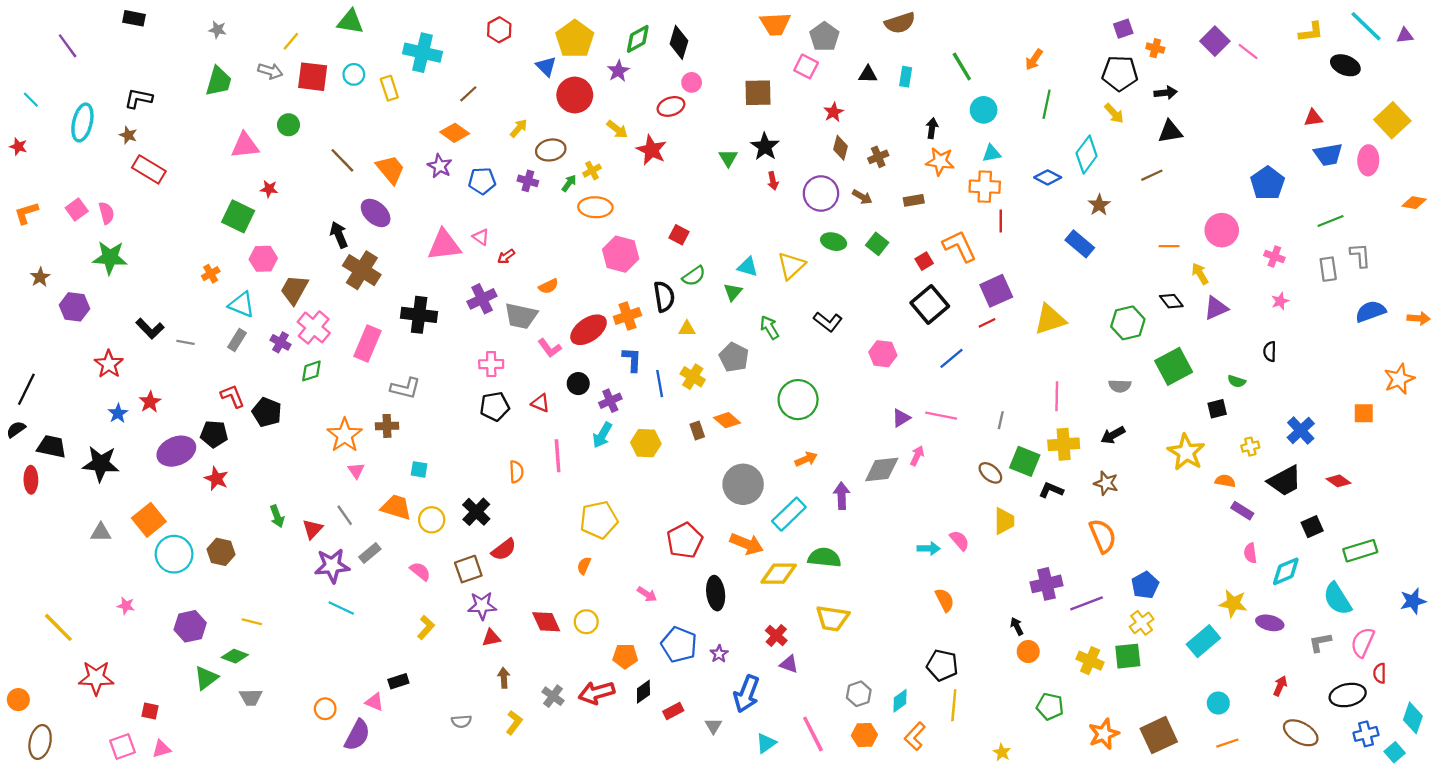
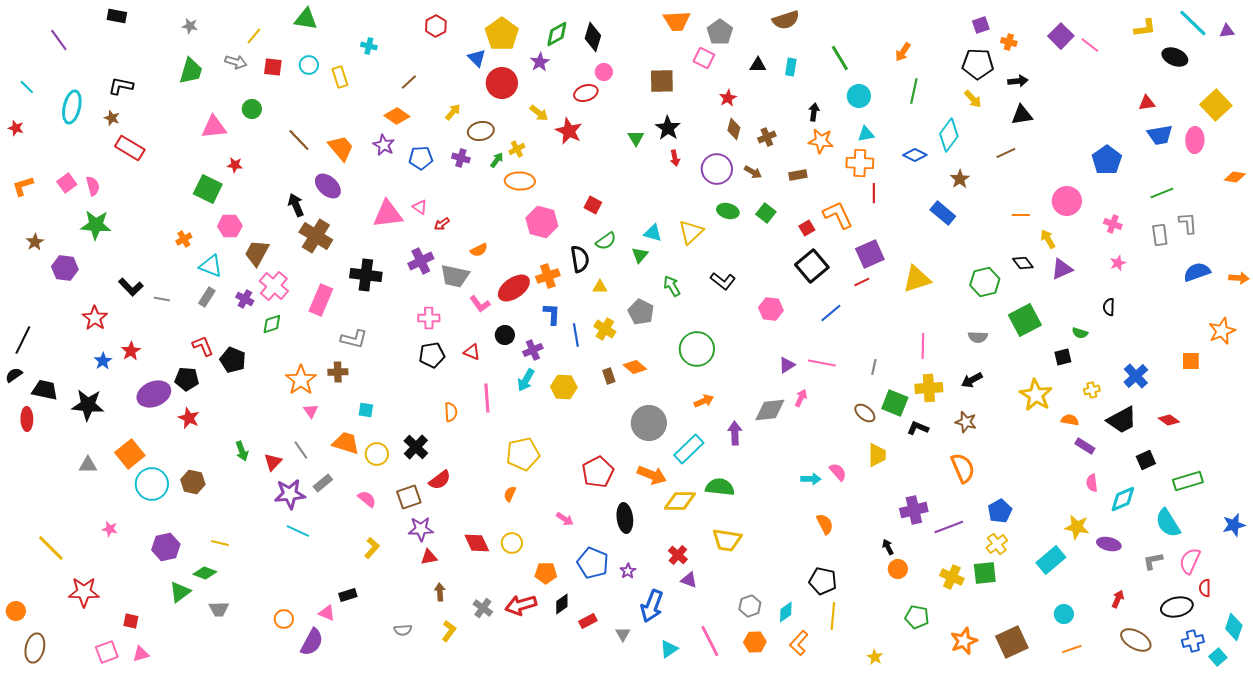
cyan cross: (423, 53) -> (369, 46), size x0.5
red square: (313, 77) -> (273, 67), size x0.7

